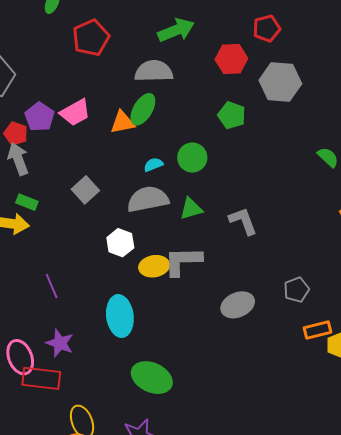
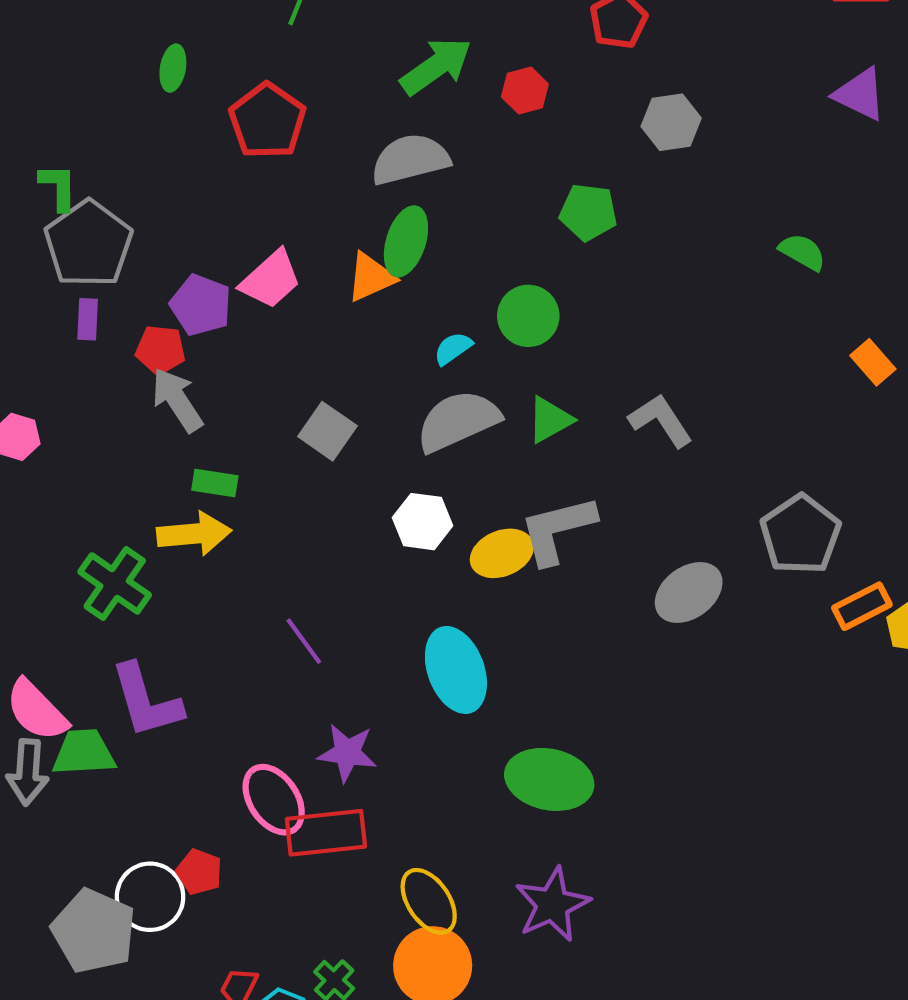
red hexagon: (231, 59) -> (525, 90), moved, size x0.7
gray hexagon: (280, 82) -> (671, 122), size x0.7
gray pentagon: (296, 290) -> (801, 534), size x1.5

